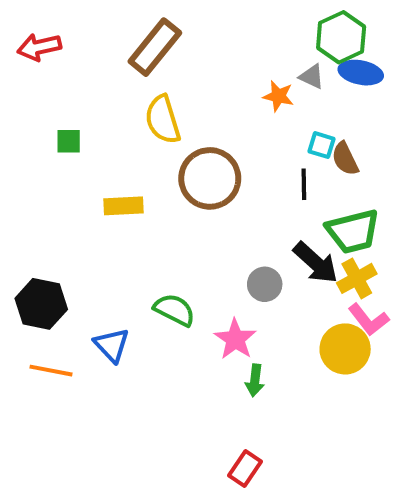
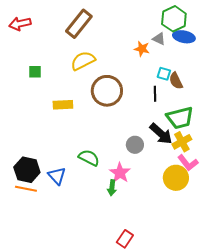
yellow semicircle: (163, 120) -> (83, 61), turned 80
black hexagon: (41, 304) -> (27, 170), moved
green arrow: (255, 380) -> (112, 188), moved

